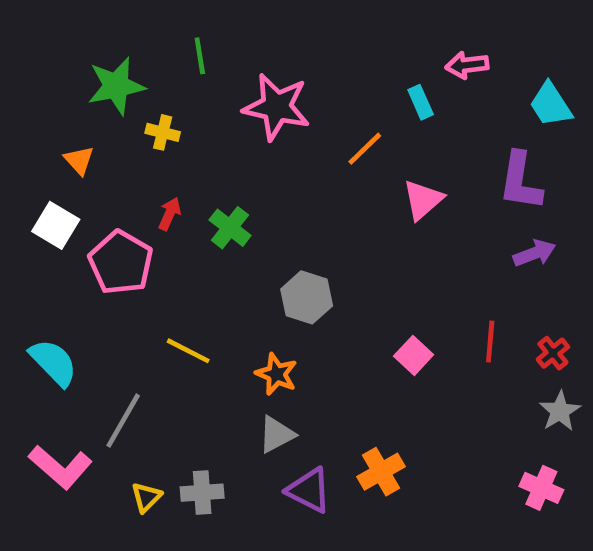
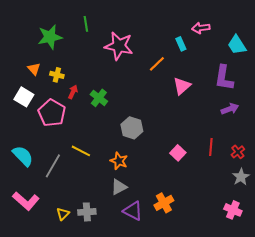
yellow cross: (163, 132) -> (57, 75), moved
gray line: (123, 421) -> (53, 166), moved

